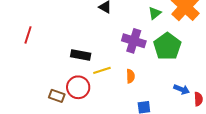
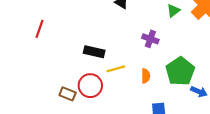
purple cross: (134, 41) -> (150, 39), size x0.7
green pentagon: (167, 46) -> (180, 71), moved

